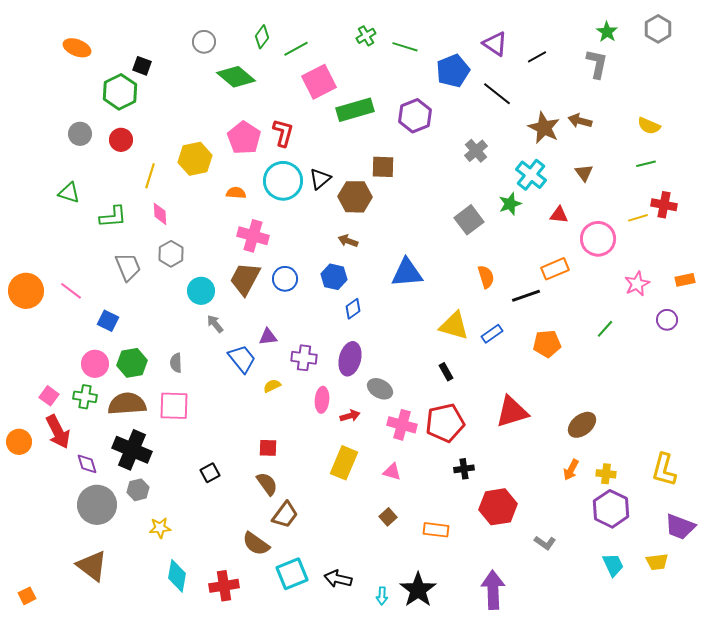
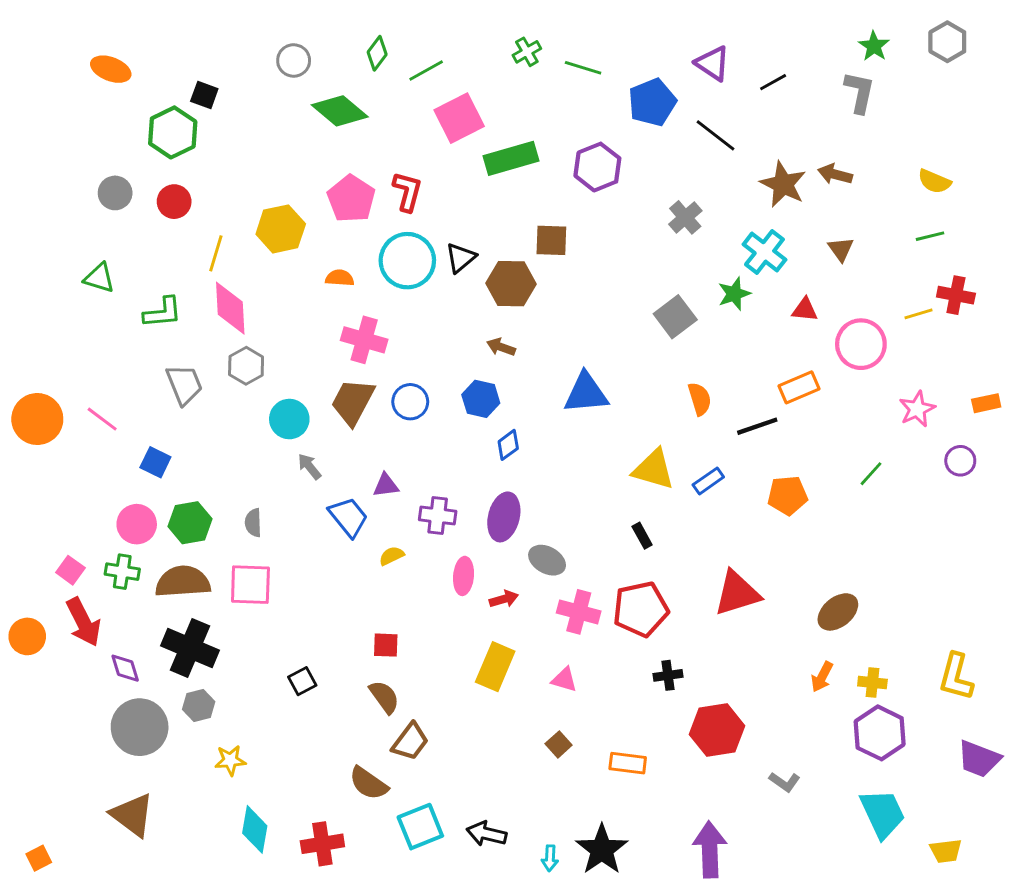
pink diamond: (160, 214) -> (230, 308), size x1.6
yellow trapezoid: (657, 562) -> (946, 851), moved
cyan trapezoid: (613, 565) -> (883, 814), size x1.5

